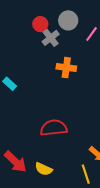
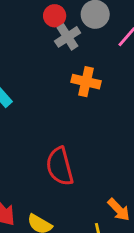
red semicircle: (54, 128) -> (60, 166), turned -104

